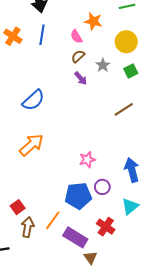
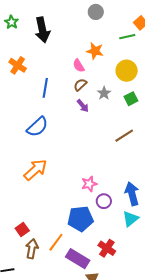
blue line: (42, 35) -> (45, 88), moved
purple circle: (102, 187) -> (104, 201), moved
cyan triangle: (130, 206) -> (130, 219), moved

